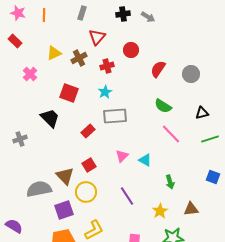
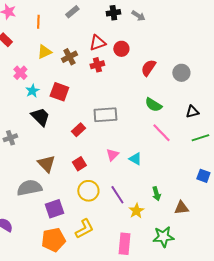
gray rectangle: (82, 13) -> (72, 12), turned 32
orange line: (44, 15) -> (38, 22), moved
red triangle: (97, 37) -> (97, 43), moved, turned 30
cyan star: (105, 92) -> (32, 91), moved
brown triangle: (65, 176) -> (46, 164), moved
green arrow: (170, 182) -> (156, 194), moved
yellow circle: (86, 192) -> (88, 191), moved
yellow star: (160, 211) -> (136, 211), moved

